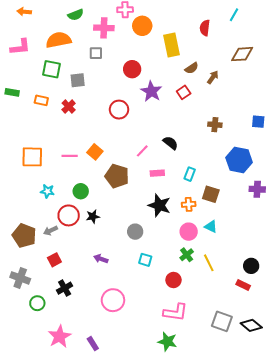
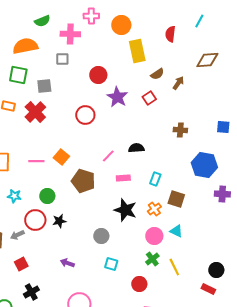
orange circle: (142, 26) -> (121, 25), moved
red cross: (69, 107) -> (35, 112), size x1.5
black semicircle: (170, 143) -> (136, 148), turned -42
orange cross: (189, 204) -> (154, 209), turned -32

